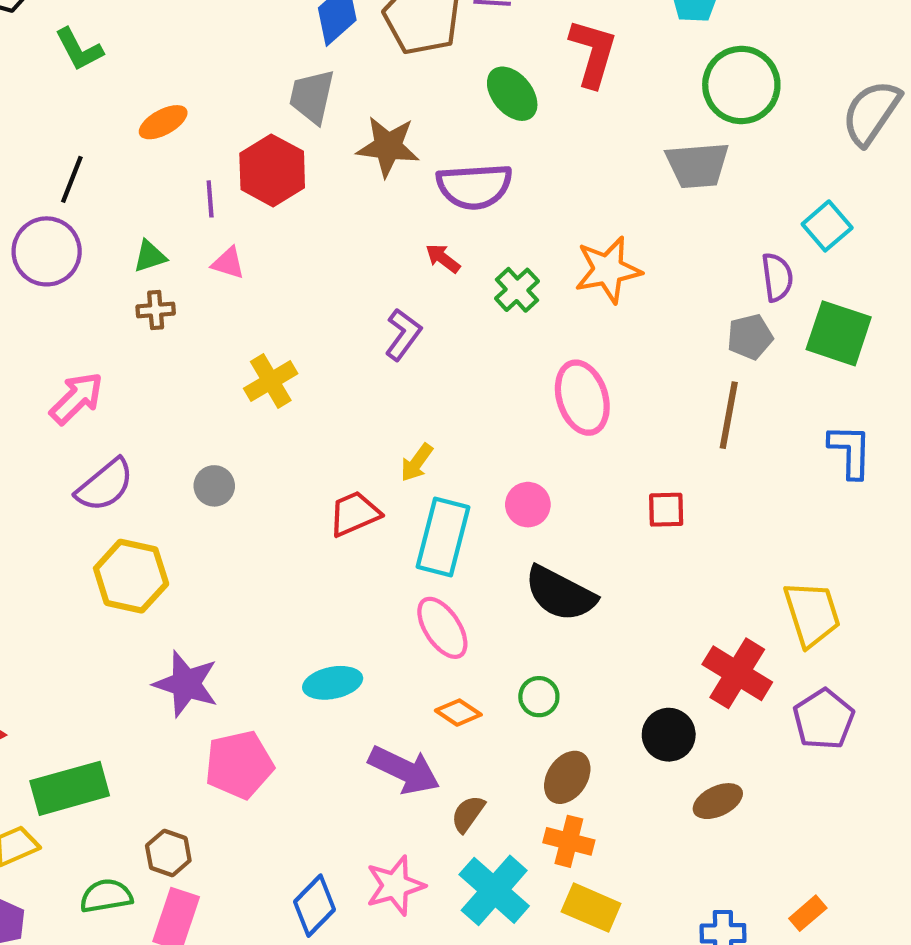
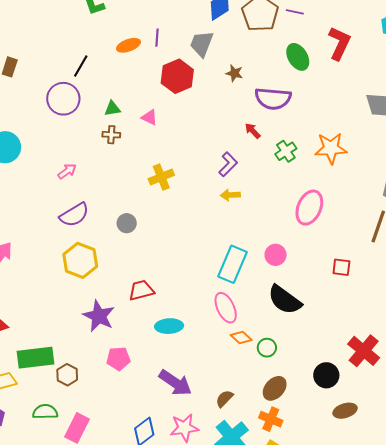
brown star: (388, 146) -> (234, 73), size x0.6
purple line: (210, 199) -> (157, 38), moved
pink arrow: (77, 398) -> (67, 171), size x0.7
pink ellipse: (582, 398) -> (309, 208), turned 32
yellow arrow: (417, 463) -> (230, 195), moved, turned 42
red trapezoid: (354, 514) -> (141, 290), moved
orange diamond: (458, 713) -> (241, 338), moved
pink pentagon: (239, 765) -> (118, 359), size x0.7
purple arrow: (404, 770) -> (175, 383), moved
brown hexagon: (168, 853) -> (67, 375), moved

